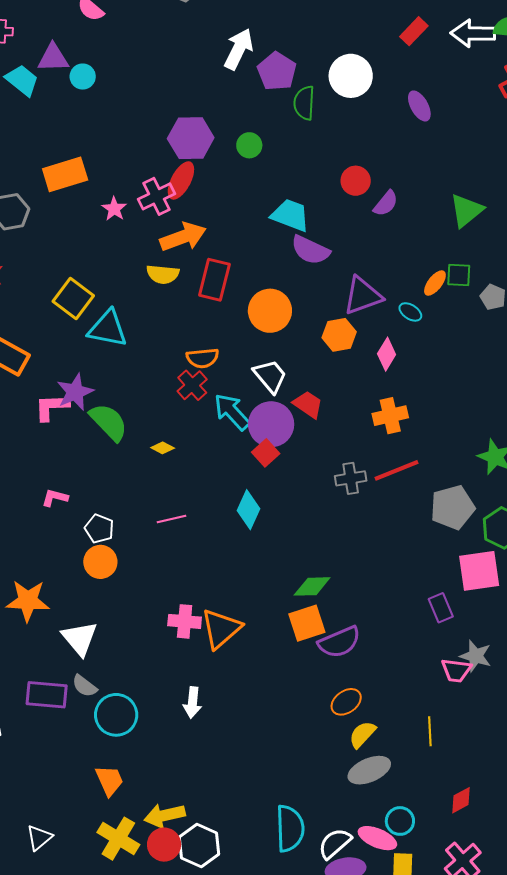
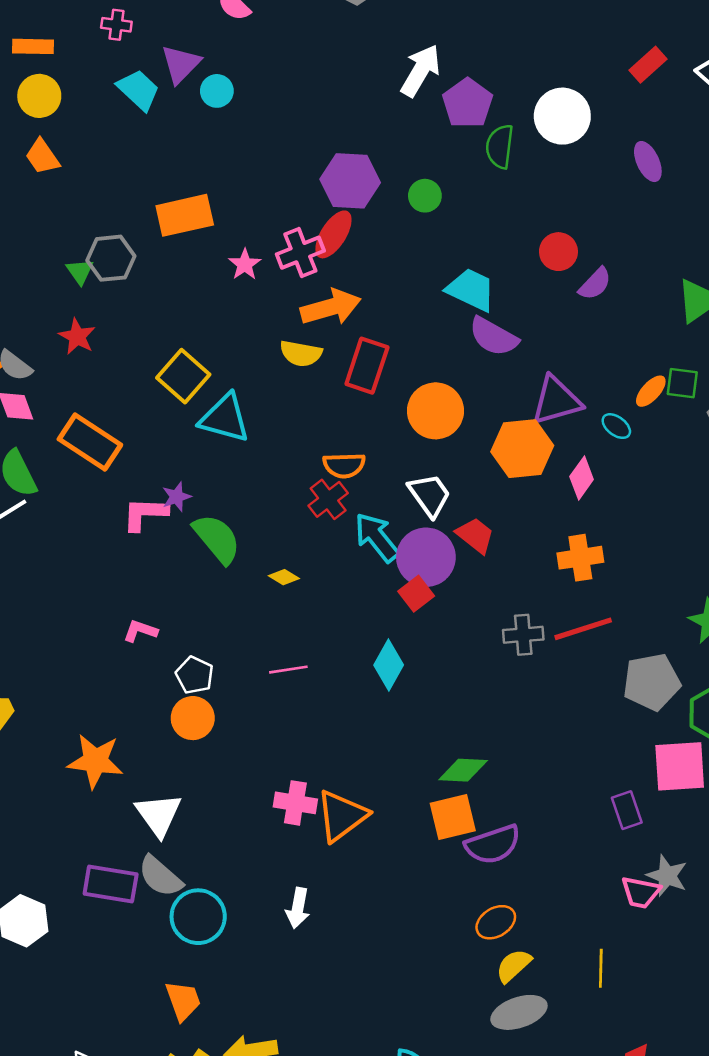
purple triangle: (53, 58) -> (181, 64), turned -48
orange hexagon: (339, 335) -> (522, 449), size x1.4
purple star: (75, 392) -> (177, 497), size x0.6
gray semicircle: (85, 686) -> (160, 876), size x1.4

